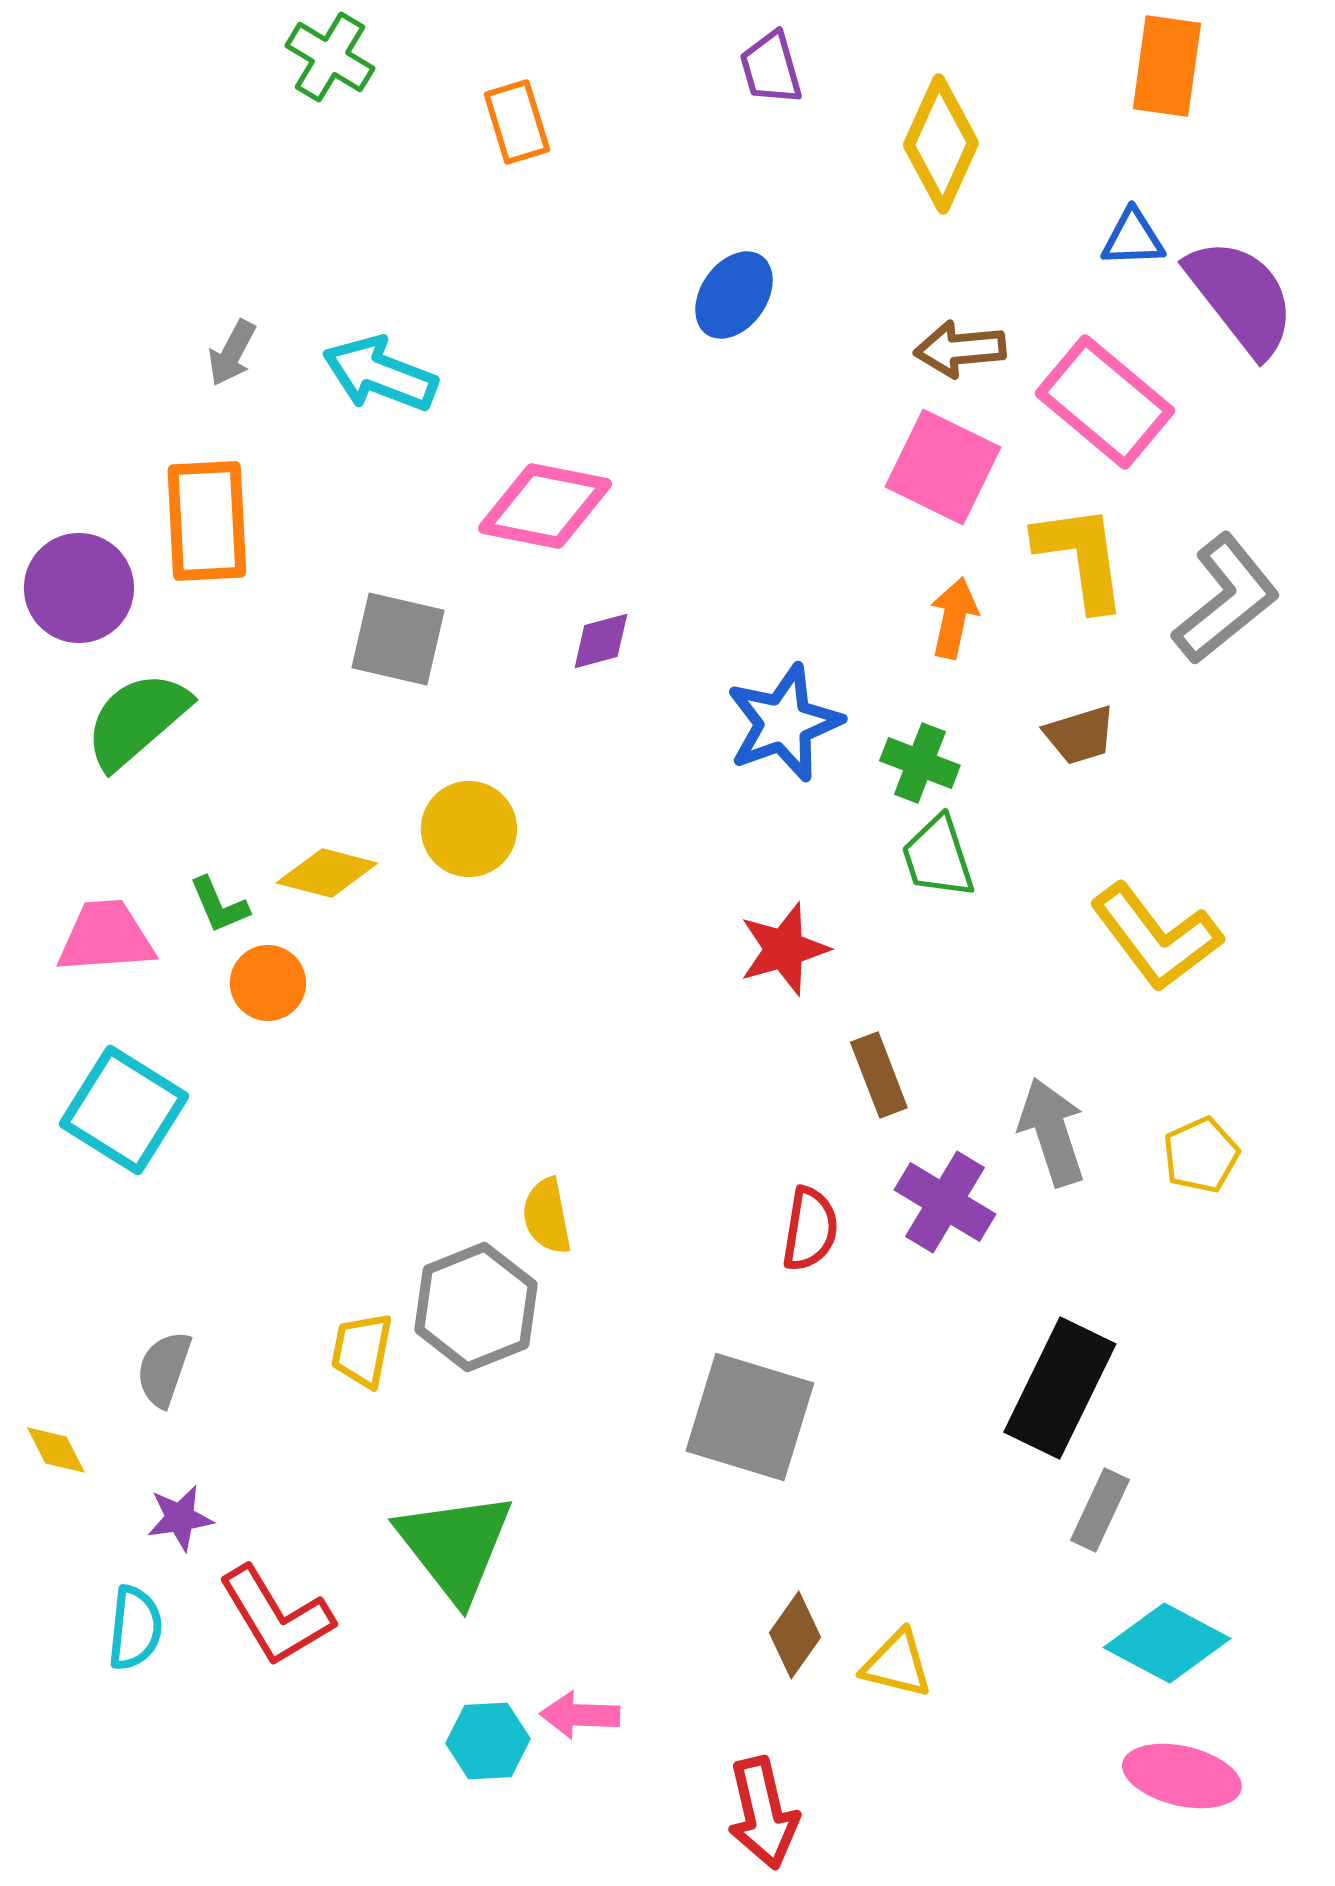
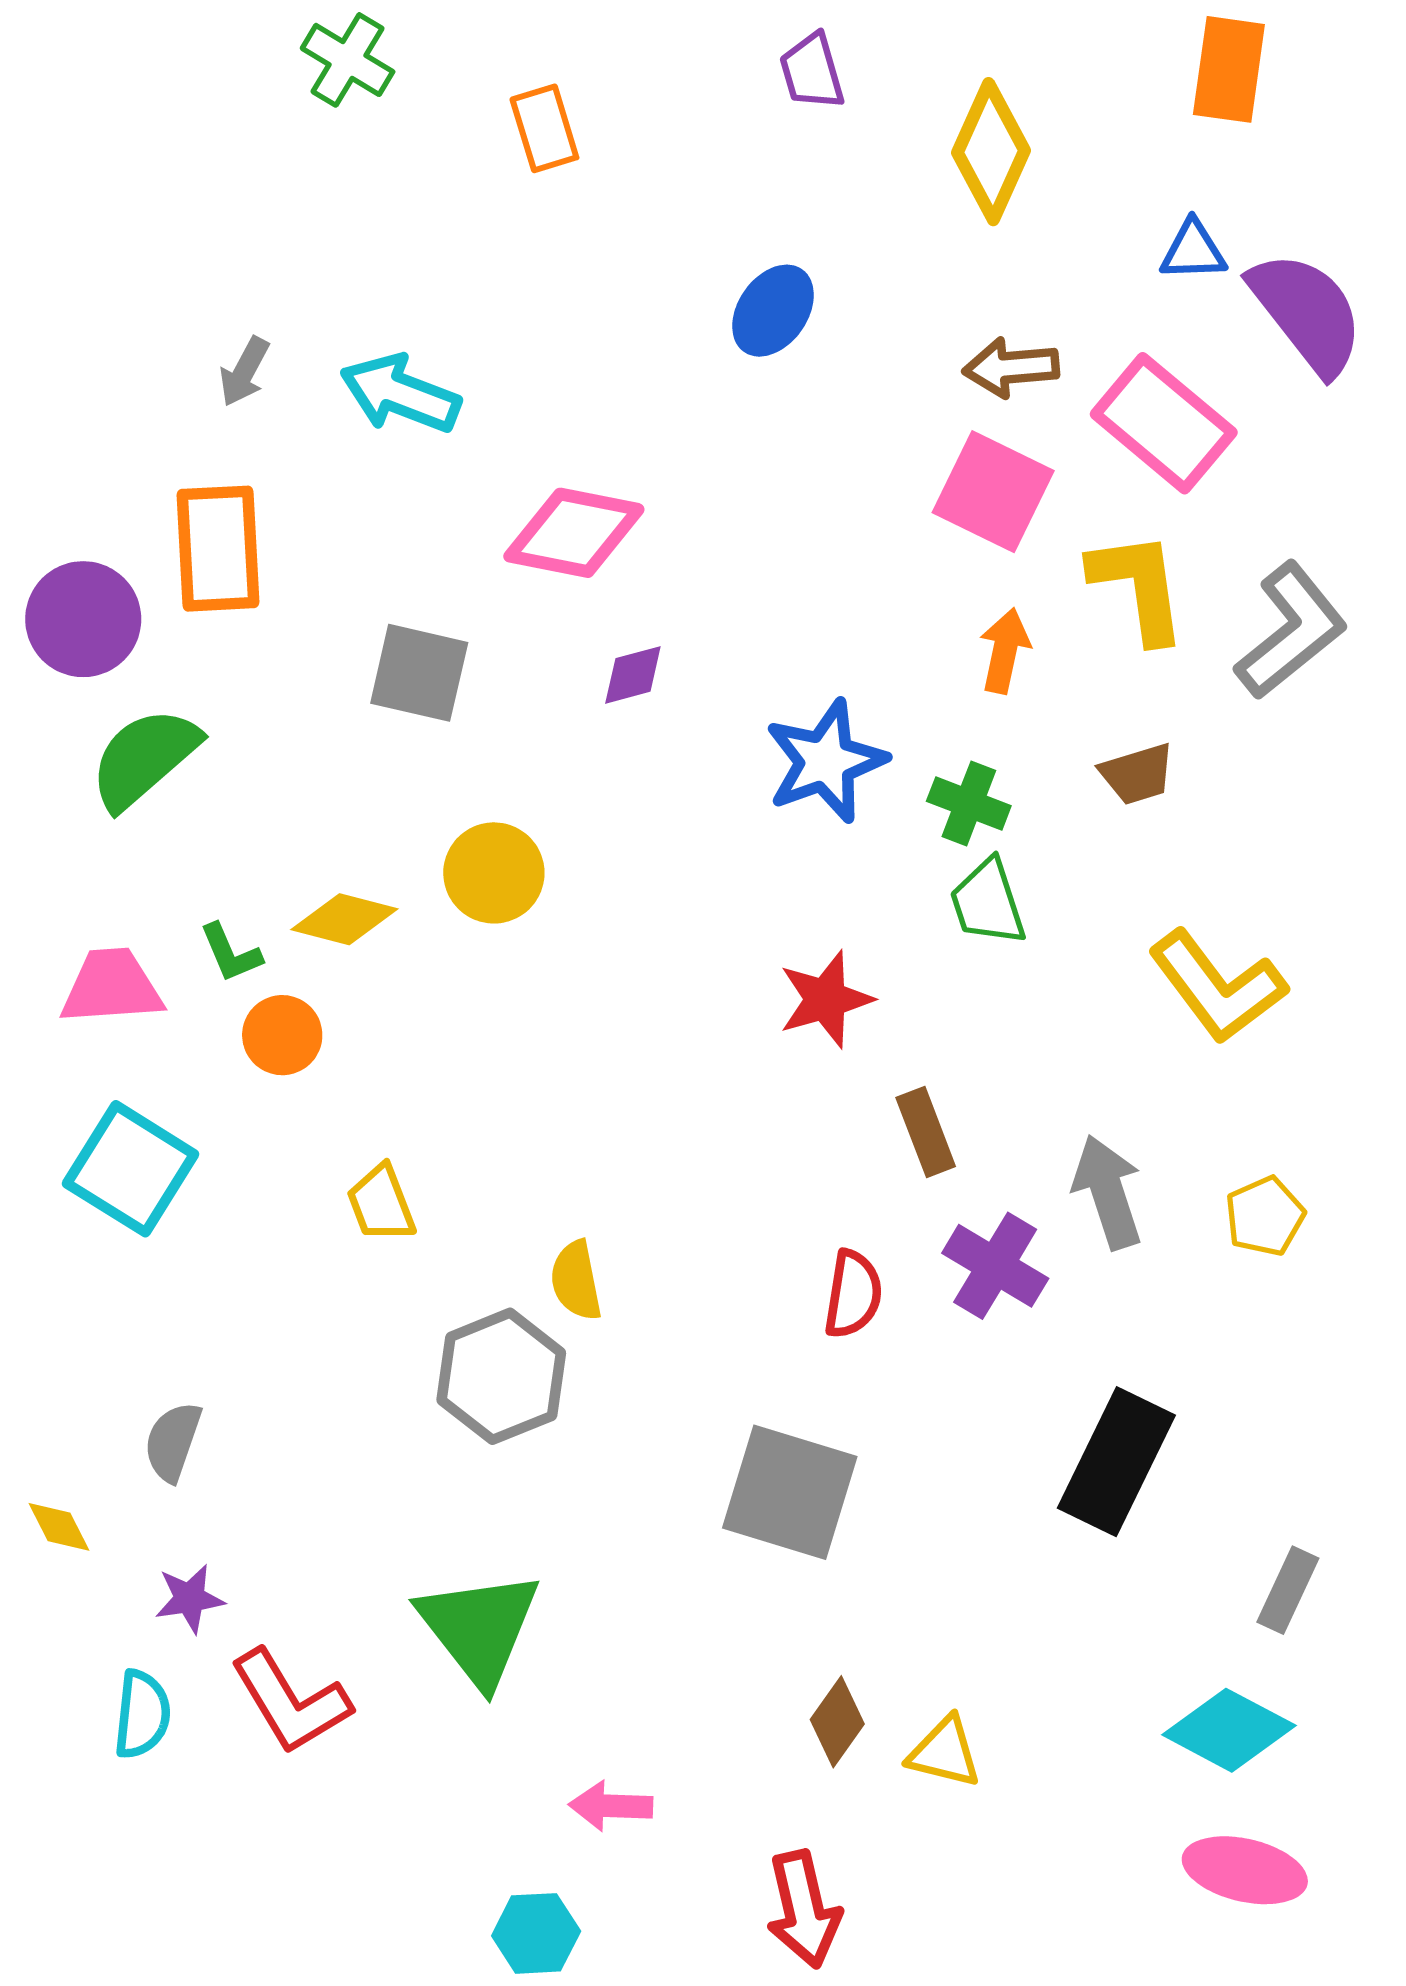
yellow trapezoid: (362, 1350) -> (381, 1204), moved, turned -32
gray rectangle: (1100, 1510) -> (1288, 1590), moved
cyan hexagon: (488, 1741) -> (536, 1933), moved

